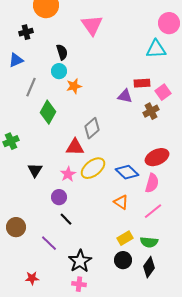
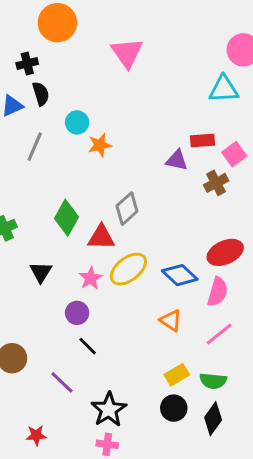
black semicircle: (62, 52) -> (41, 94), moved
green diamond: (48, 112) -> (66, 218), moved

